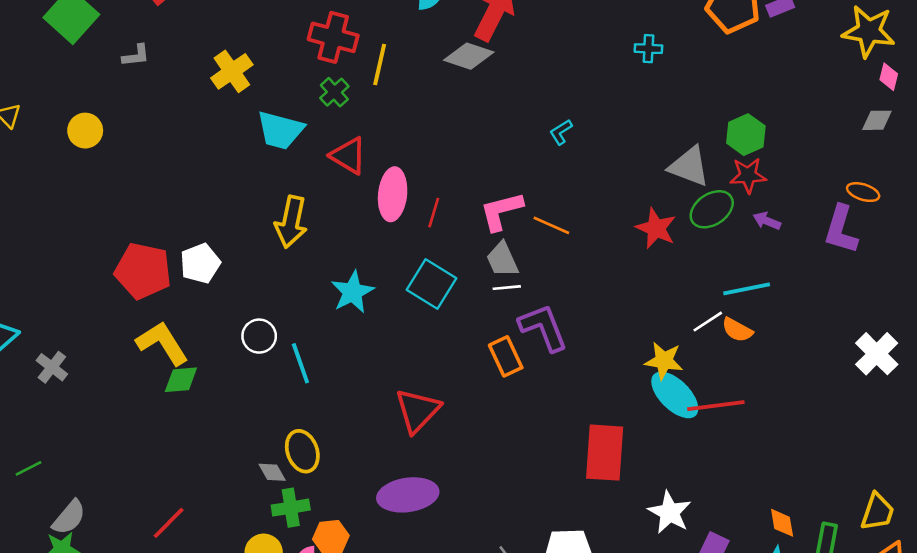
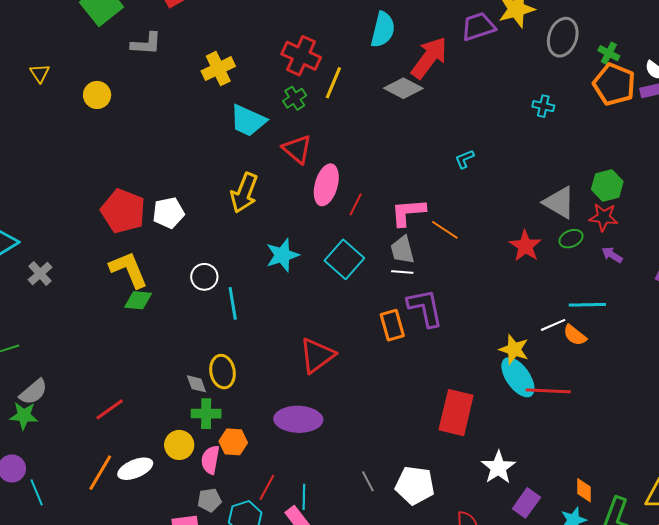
gray L-shape: (136, 56) -> (146, 44), size x1.4
green ellipse: (712, 209) -> (571, 239), size x0.7

